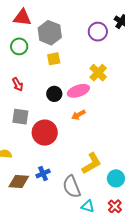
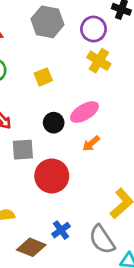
gray hexagon: (50, 33) -> (47, 22), moved
yellow cross: (98, 73) -> (99, 61), moved
gray square: (20, 117) -> (23, 150), moved
brown diamond: (19, 182) -> (31, 247), turned 30

